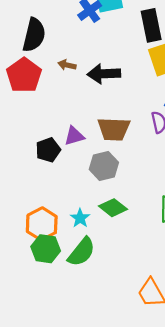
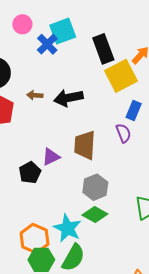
brown trapezoid: (114, 129) -> (85, 145), turned 100
gray hexagon: (104, 166) -> (95, 187), moved
cyan star: (80, 218) -> (67, 228), size x1.6

